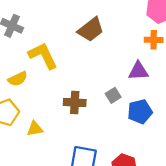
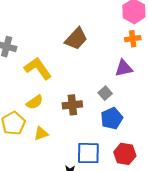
yellow semicircle: (18, 79) -> (35, 102), moved
blue pentagon: (140, 112) -> (112, 118), moved

